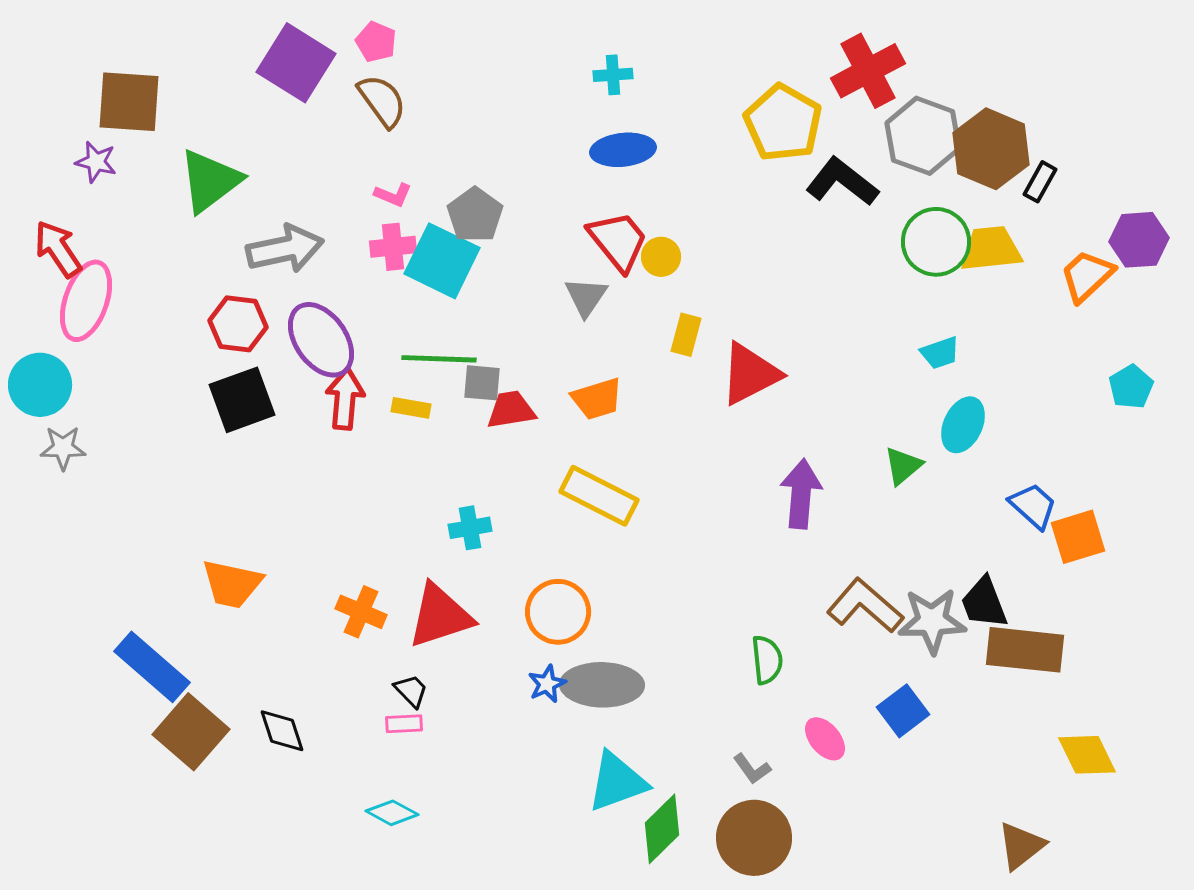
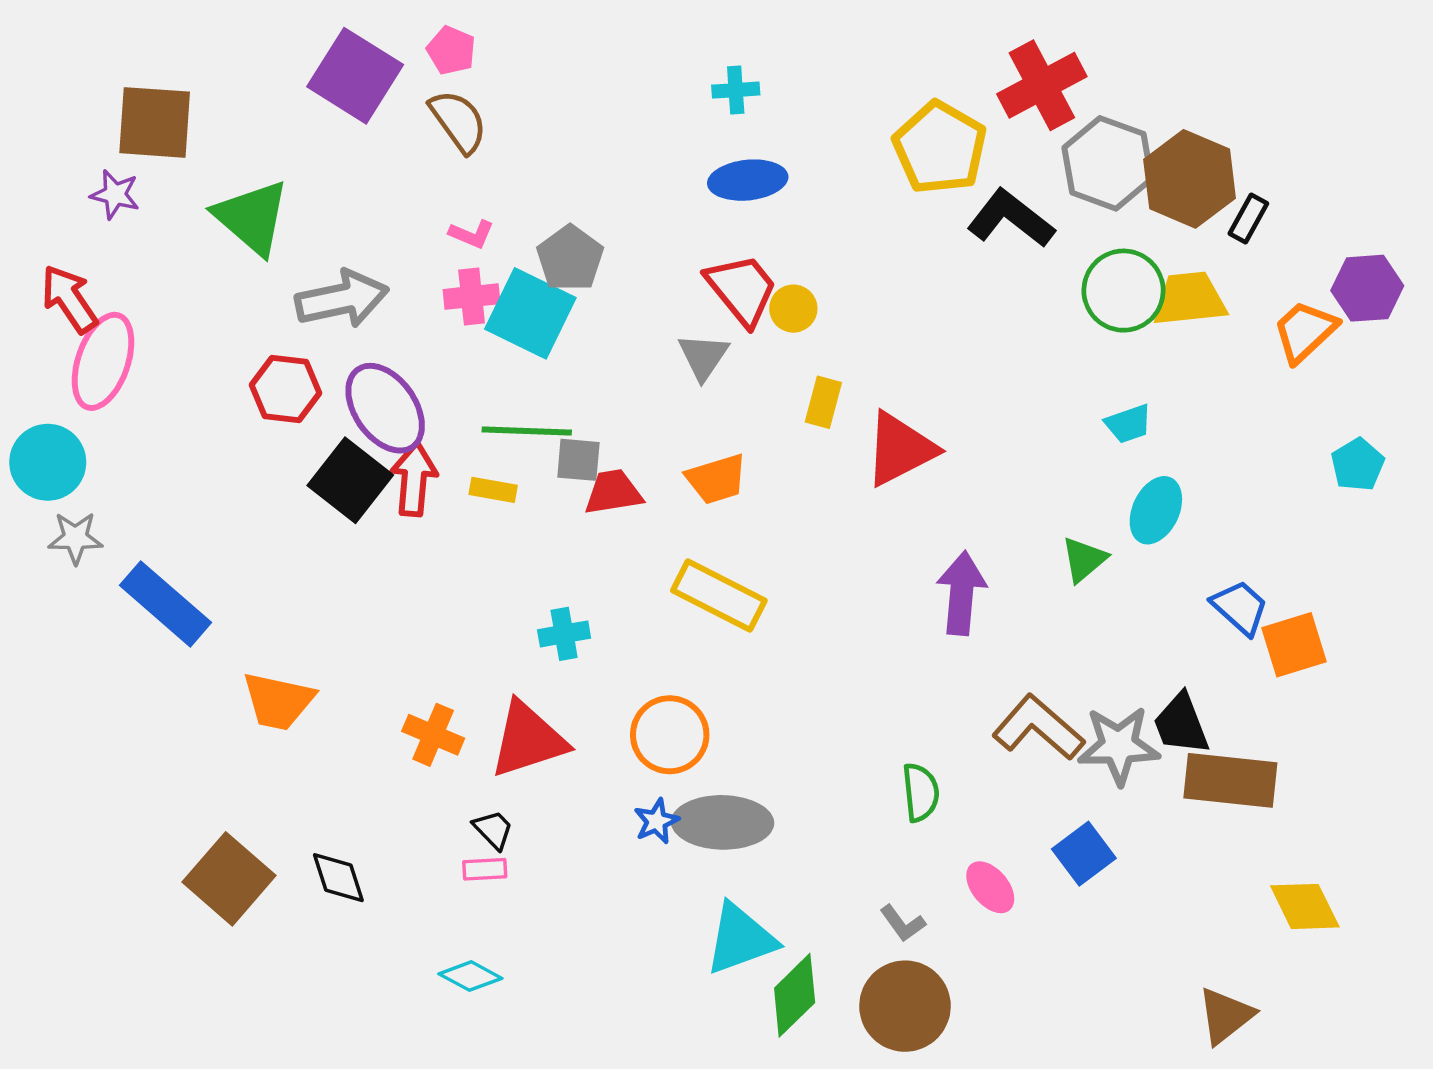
green triangle: (210, 181) -> (252, 217), turned -42
black square: (242, 400) -> (350, 480), moved, turned -32
blue rectangle: (152, 667) -> (165, 604), moved

